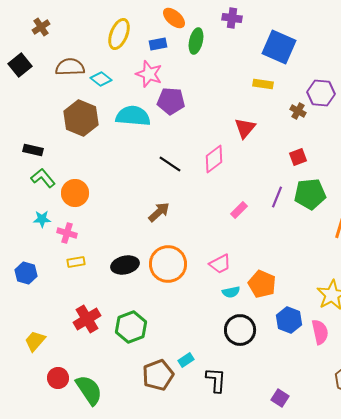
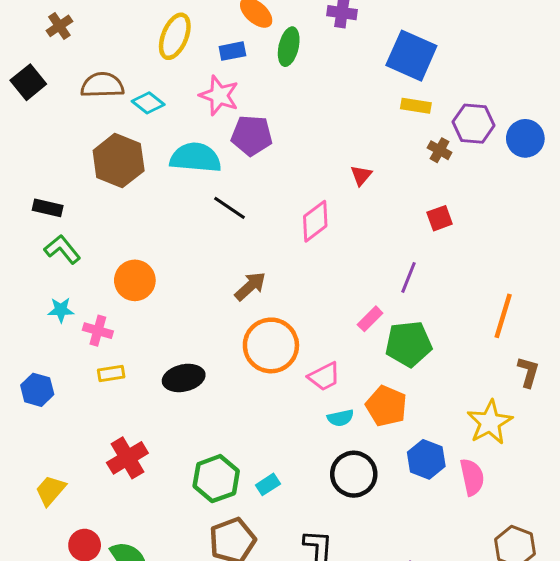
yellow rectangle: (263, 84) -> (416, 106), moved
red triangle: (245, 128) -> (361, 175), size x0.7
black line: (170, 164) -> (230, 208), moved
orange circle: (75, 193) -> (135, 280), moved
green pentagon: (310, 194) -> (408, 344), moved
pink rectangle: (239, 210) -> (370, 319), moved
brown arrow: (159, 212) -> (250, 286), moved
orange circle: (168, 264) -> (271, 345), moved
green hexagon: (131, 327) -> (216, 479), moved
cyan rectangle: (186, 360) -> (268, 484), moved

